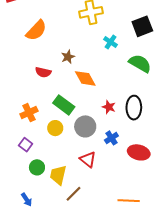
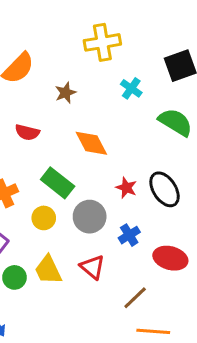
brown star: (68, 57) -> (66, 93), moved
black ellipse: (134, 108) -> (165, 189), turned -35
yellow trapezoid: (58, 175) -> (48, 270), moved, turned -40
brown line: (74, 194) -> (135, 298), moved

